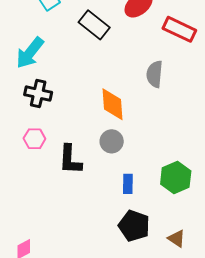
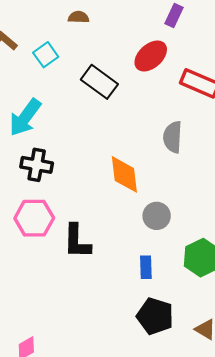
pink hexagon: (34, 139) -> (34, 218), size x1.5
gray circle: (112, 141) -> (157, 216), moved

